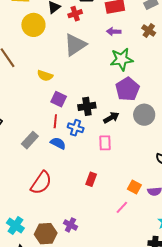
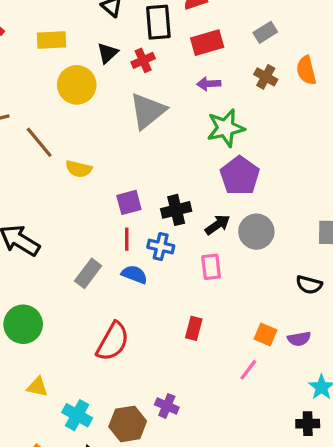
yellow semicircle: (45, 76) -> (79, 169), moved
purple square: (59, 99) -> (129, 202), turned -35
gray circle: (144, 115) -> (256, 232), moved

